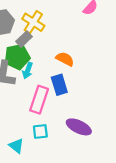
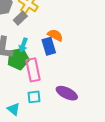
green pentagon: (17, 57) -> (18, 59), moved
blue rectangle: (59, 85) -> (49, 46), moved
pink rectangle: (39, 100) -> (33, 70), turned -30

